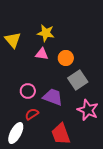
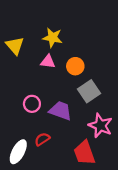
red semicircle: (32, 114) -> (42, 139), moved
red trapezoid: (61, 134) -> (84, 153), moved

